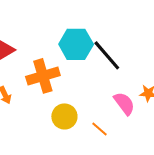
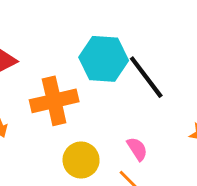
pink semicircle: (124, 103) -> (137, 149), moved, size x0.7

